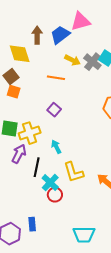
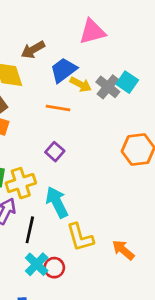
brown arrow: (37, 35) -> (33, 50), turned -120
blue trapezoid: (60, 35) -> (64, 70), moved
cyan arrow: (56, 147) -> (57, 202), size x1.6
cyan cross: (50, 183) -> (37, 264), moved

